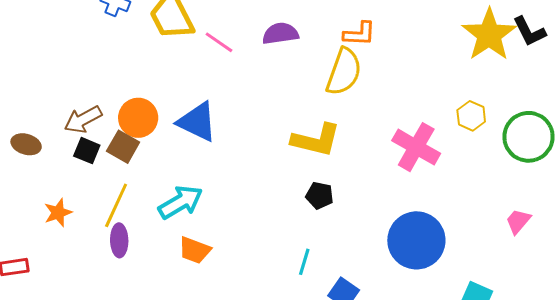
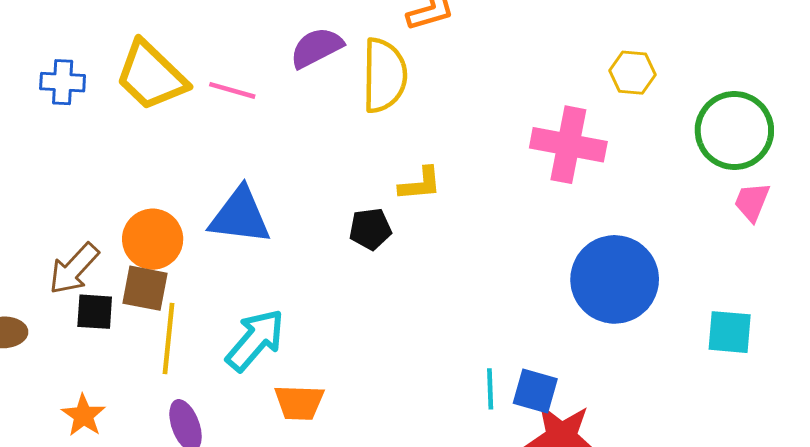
yellow semicircle: (344, 72) -> (384, 75), moved
green circle: (529, 137) -> (734, 130), moved
yellow L-shape: (316, 140) -> (420, 184), size x0.6
black pentagon: (320, 195) -> (370, 229), moved
yellow line: (116, 205) -> (169, 339), moved
cyan line: (304, 262) -> (490, 389), moved

